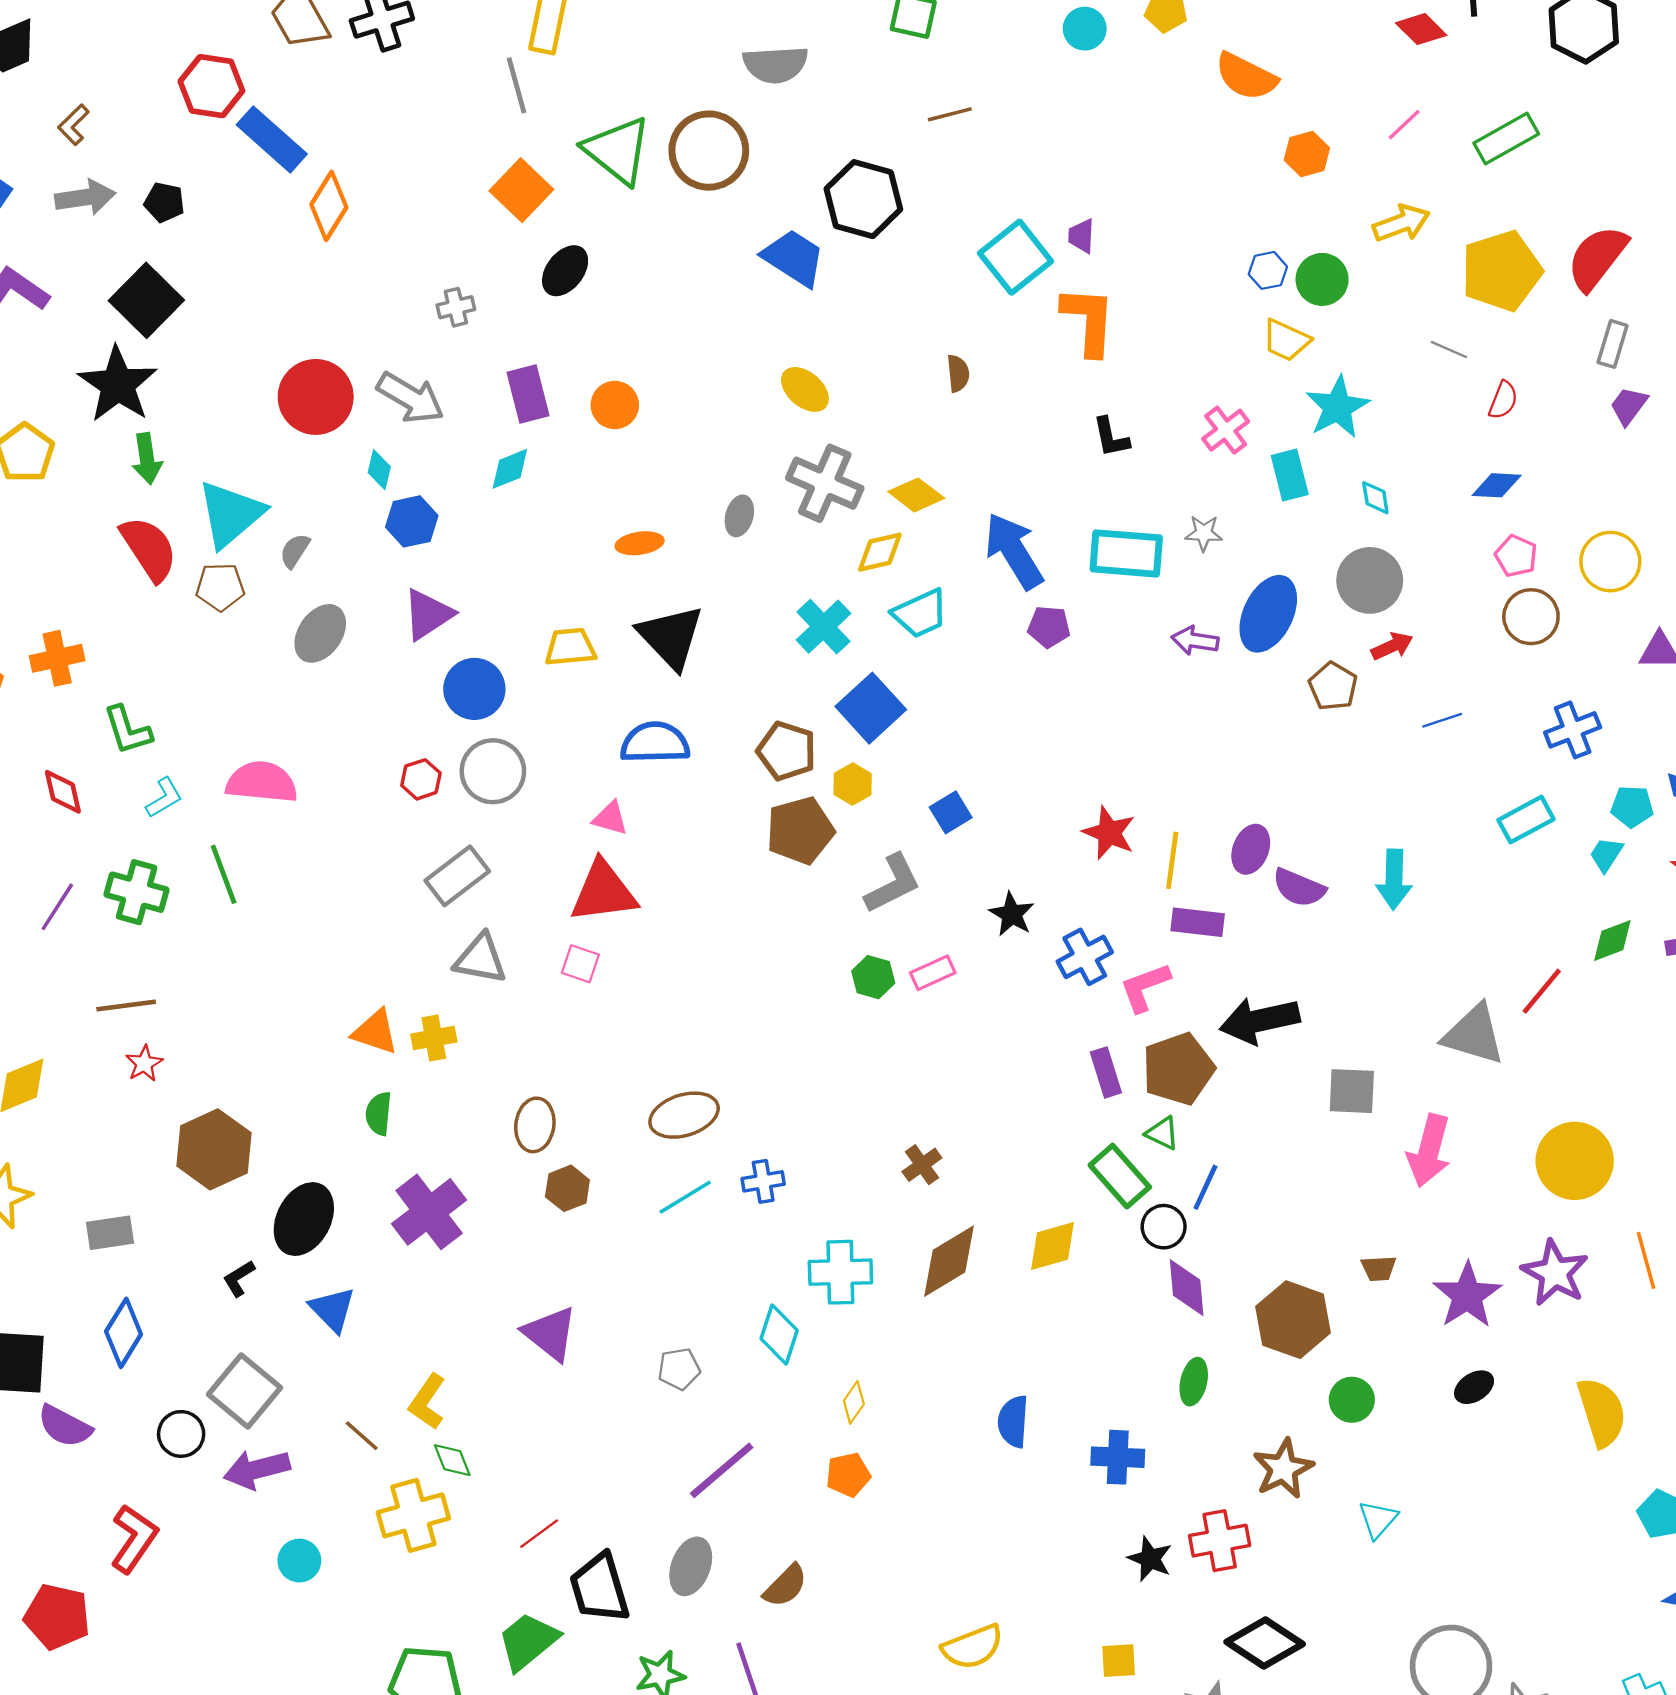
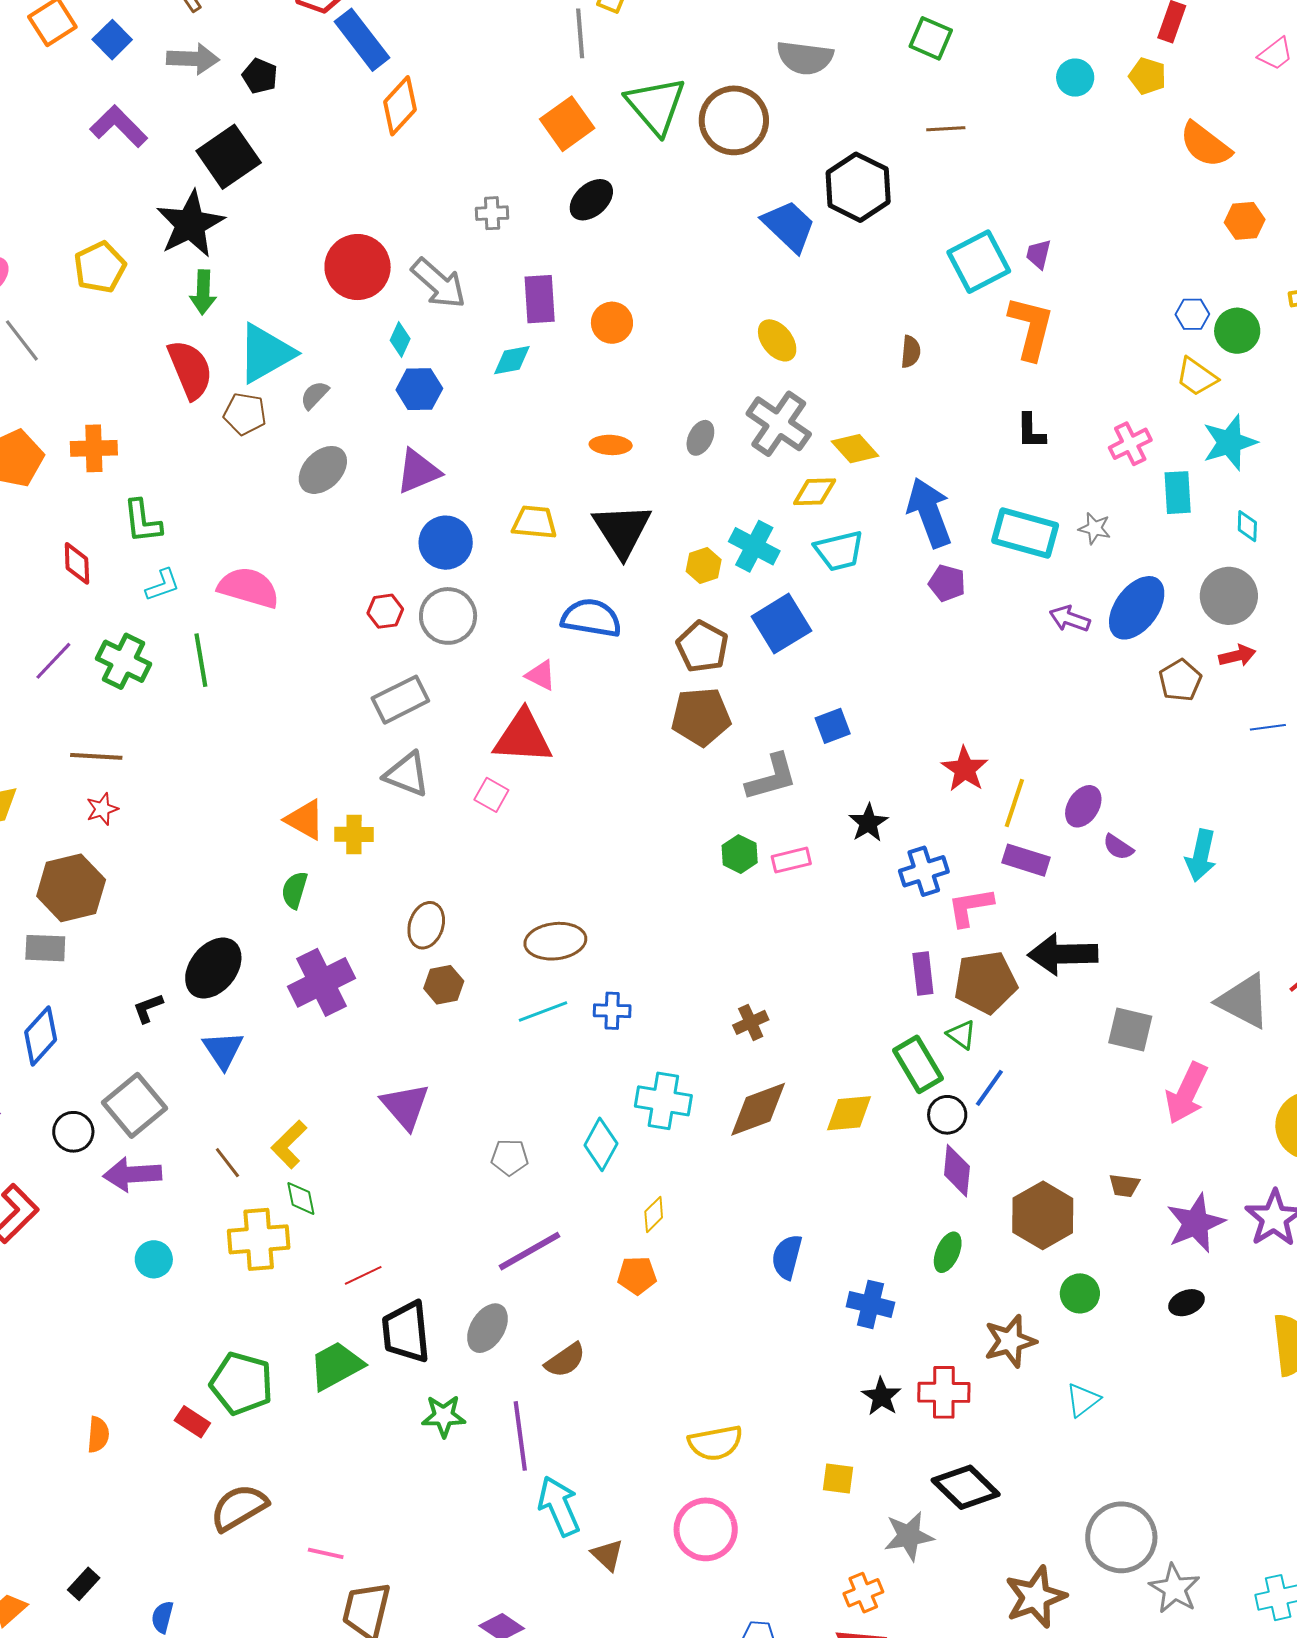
cyan cross: (823, 627) -> (754, 546), turned -30
yellow hexagon: (853, 784) -> (704, 565), moved
purple semicircle: (1299, 888) -> (1118, 847), size x0.7
brown hexagon: (214, 1149) -> (71, 888), moved

